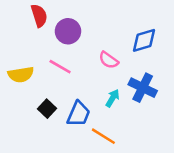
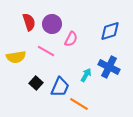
red semicircle: (39, 16) -> (29, 22), moved
pink semicircle: (109, 60) -> (71, 39), moved, turned -98

